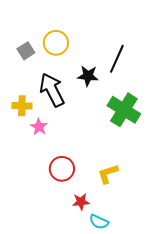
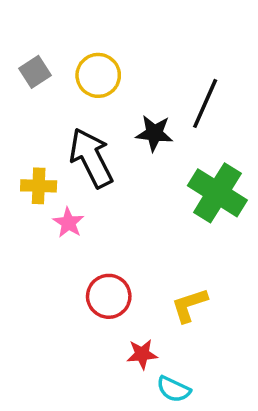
gray square: (26, 51) -> (35, 72), moved

